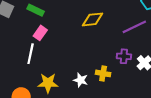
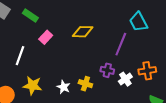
purple line: (134, 27) -> (121, 44), turned -50
pink rectangle: (40, 33) -> (46, 37), moved

